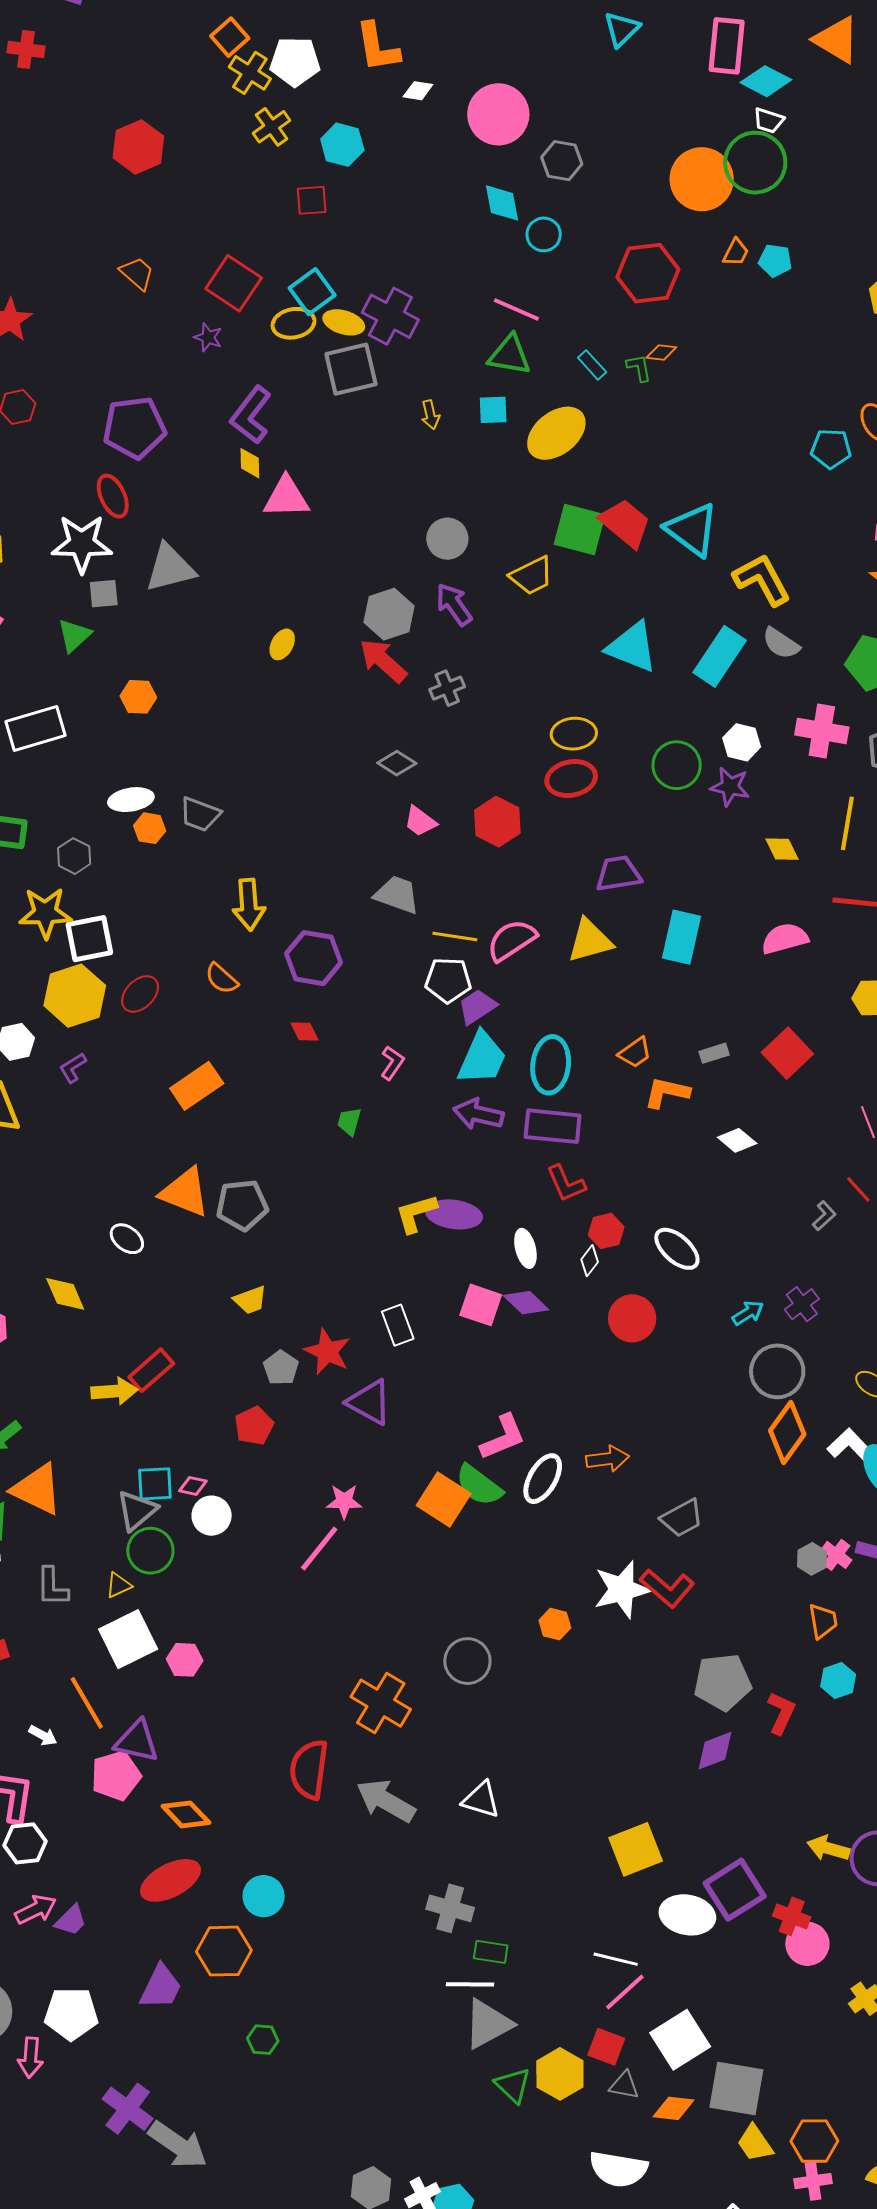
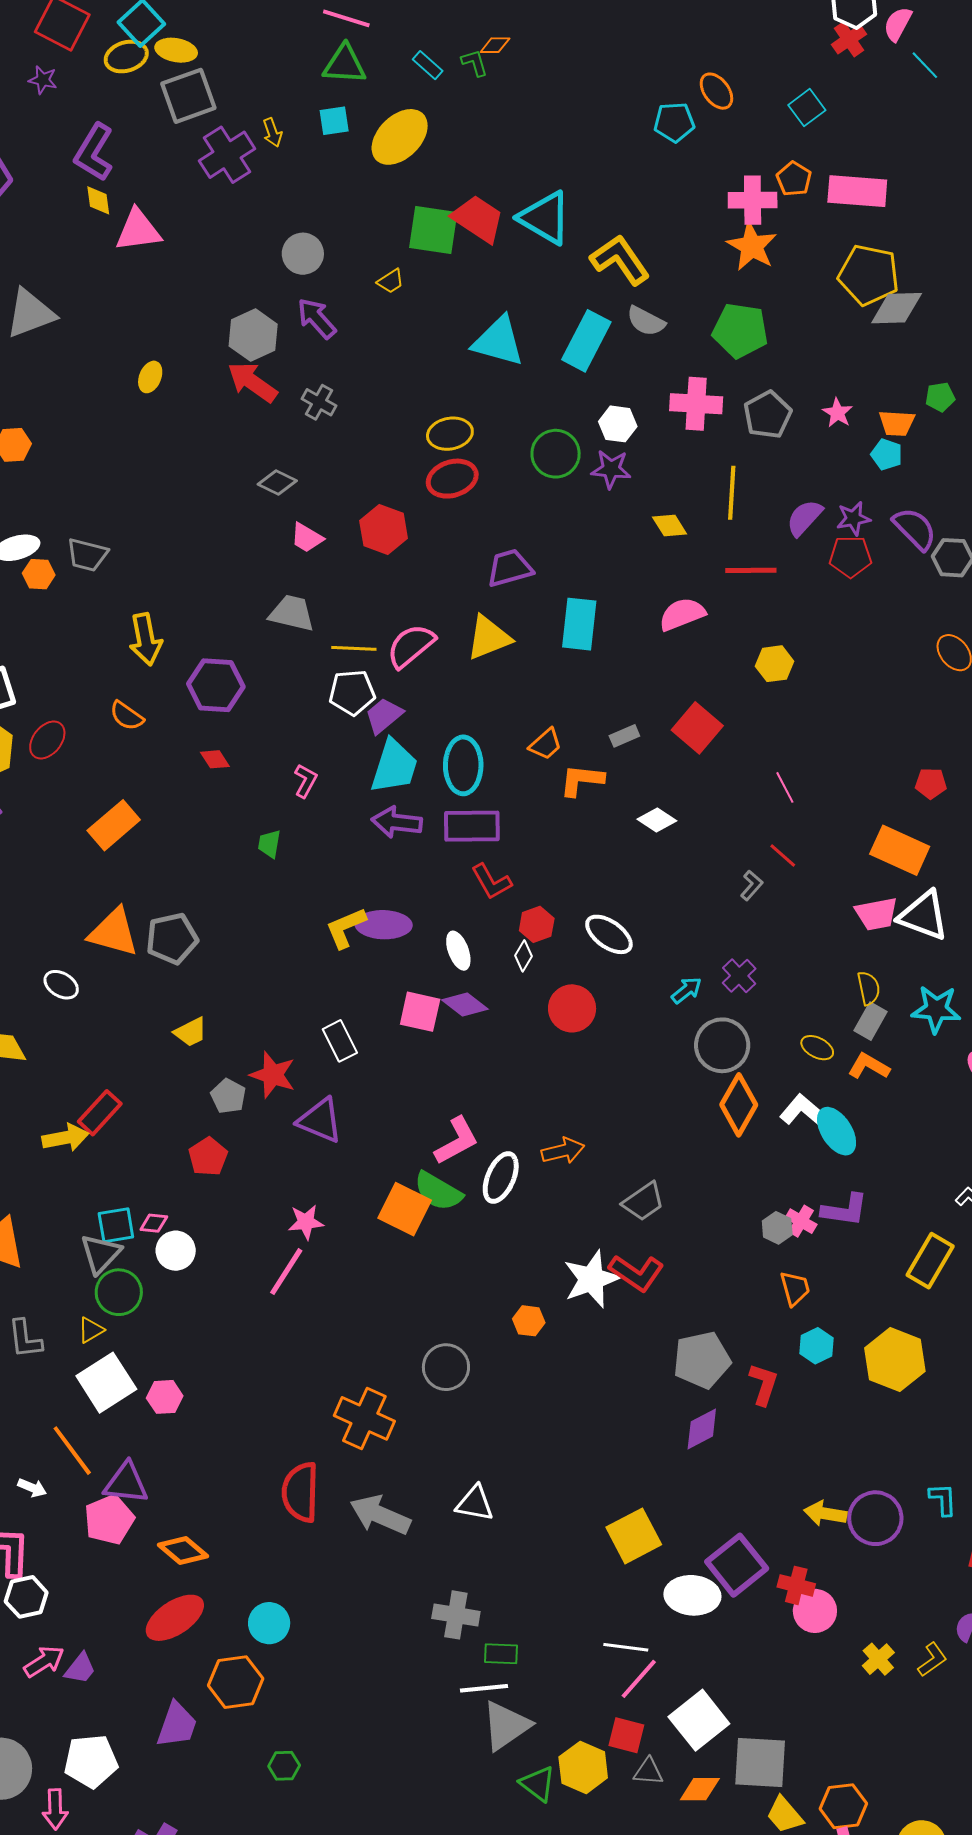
purple cross: (390, 316) -> (227, 155), moved, turned 36
yellow trapezoid: (532, 576) -> (391, 281), size x0.6
gray cross: (447, 688) -> (319, 402), turned -32

